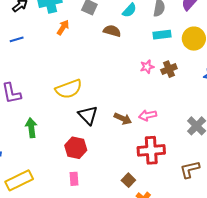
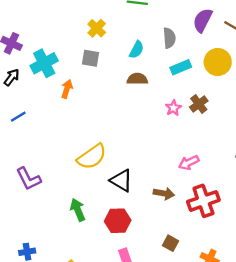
brown semicircle: (112, 31) -> (137, 79), moved
brown arrow: (123, 119) -> (164, 193), moved
green arrow: (31, 128) -> (78, 210), moved
brown square: (128, 180) -> (170, 243), moved

